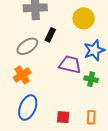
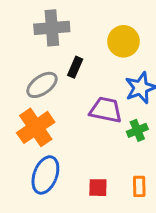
orange cross: (22, 75) -> (36, 127), size x1.4
green cross: (91, 79) -> (137, 130), turned -32

